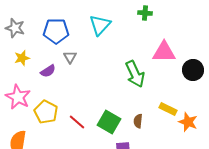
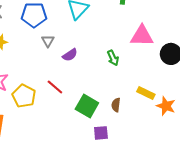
purple semicircle: (48, 71) -> (70, 55), moved
green arrow: (135, 74) -> (113, 58), size x0.6
red line: (77, 122) -> (55, 87), moved

